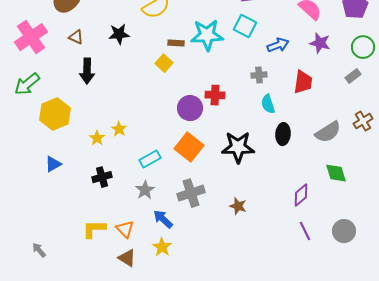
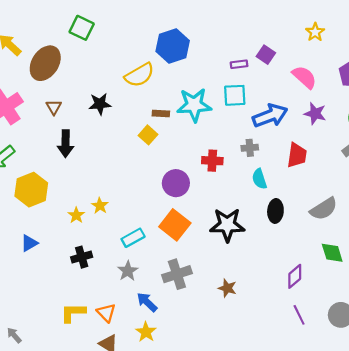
cyan square: (245, 26) -> (235, 95), turned -30
brown triangle: (76, 37) -> (54, 107), turned 35
blue arrow: (278, 45) -> (270, 116), size x1.5
red cross: (215, 95) -> (212, 161), moved

